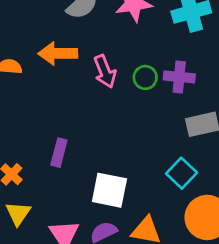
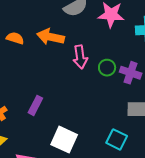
cyan square: (182, 173) -> (117, 139), turned -30

